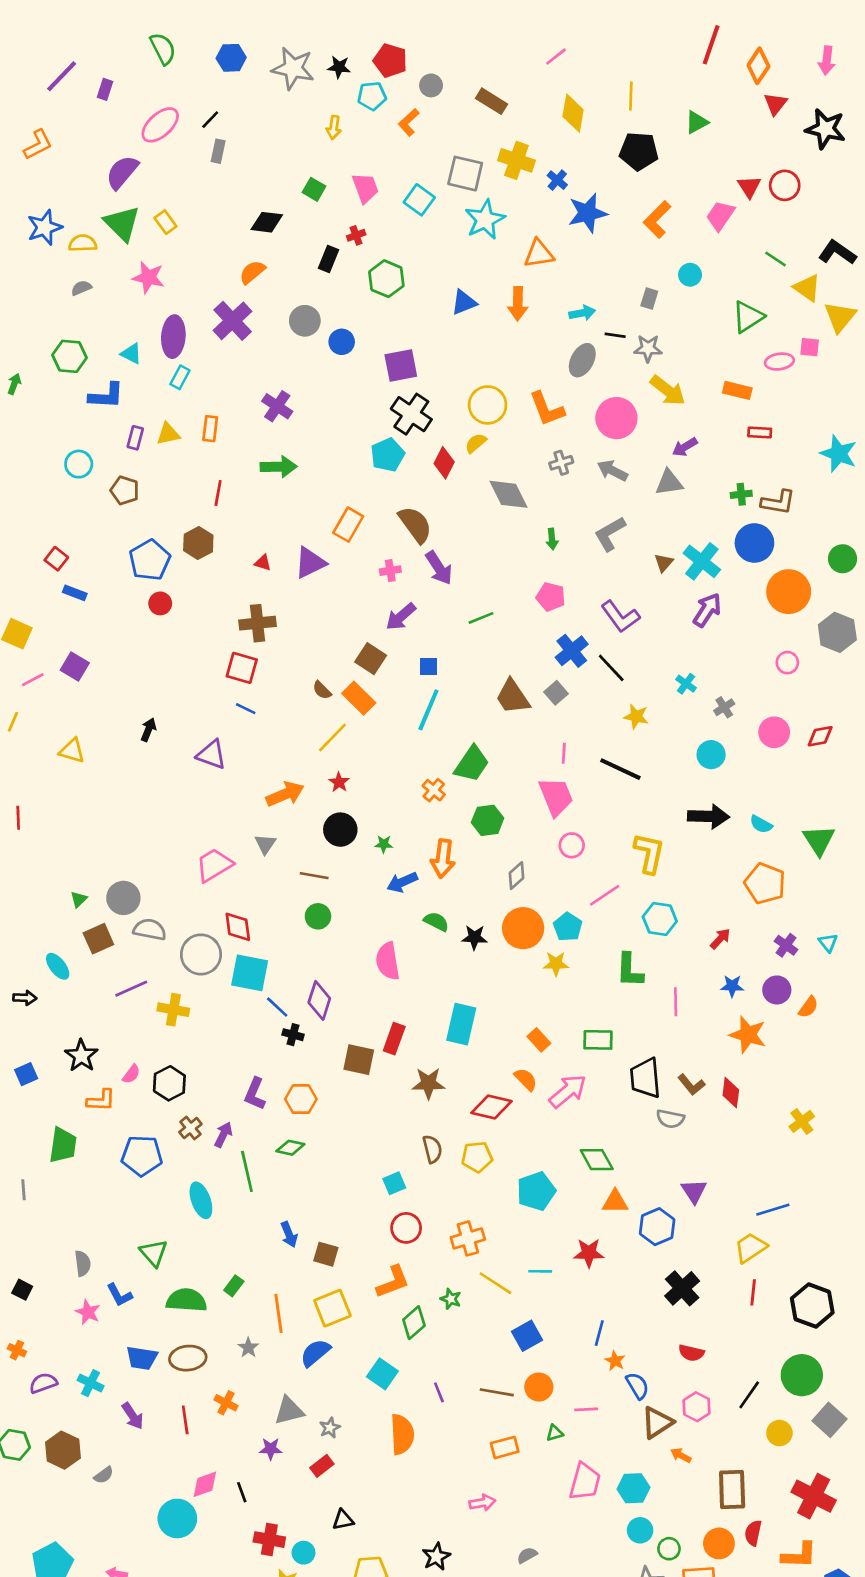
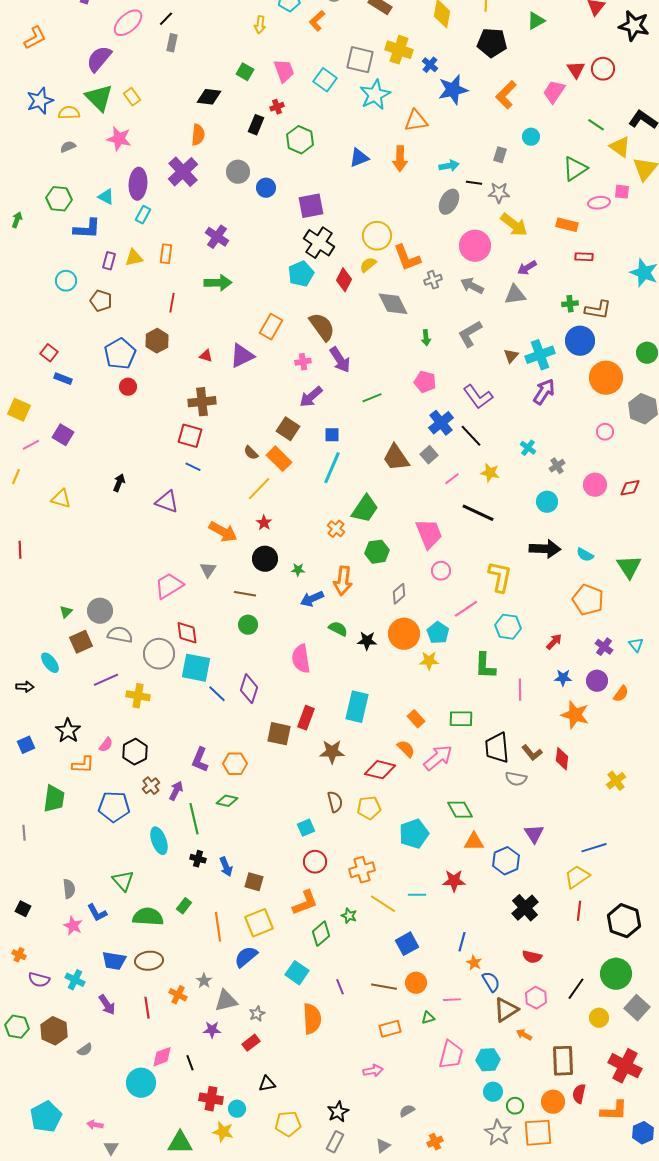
orange semicircle: (252, 272) -> (198, 135), turned 135
orange L-shape: (547, 409) -> (407, 258), moved
cyan cross: (702, 561) -> (540, 355), turned 32
pink line: (564, 753) -> (452, 479), moved, turned 49
orange arrow: (285, 794) -> (223, 532), turned 52
black cross: (293, 1035) -> (198, 859), moved
gray star: (248, 1348) -> (204, 981), moved
purple semicircle: (43, 1383) -> (39, 980), turned -145

